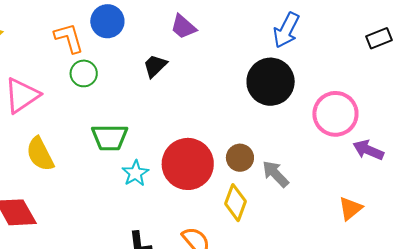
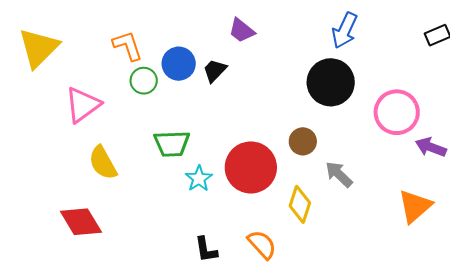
blue circle: (107, 21) -> (179, 64), moved
brown circle: (240, 158) -> (303, 141), moved
orange triangle: (350, 208) -> (415, 206), size x1.4

